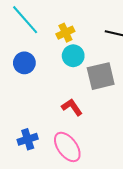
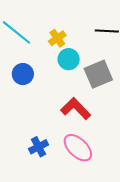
red L-shape: (72, 107) -> (76, 109), size x1.4

